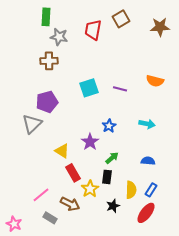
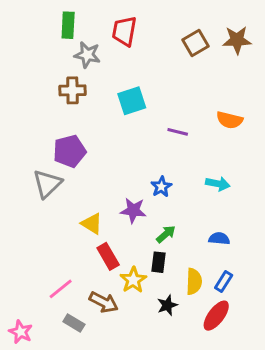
brown square: (121, 19) -> (195, 43), moved
red trapezoid: (93, 30) -> (124, 31), moved
cyan square: (89, 88) -> (132, 101), moved
purple star: (90, 142) -> (133, 210), turned -30

